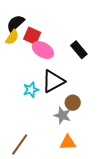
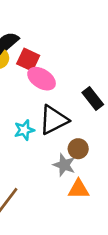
black rectangle: (79, 50) -> (93, 99), moved
orange triangle: (68, 143) -> (78, 189), moved

